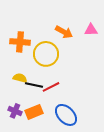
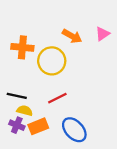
pink triangle: (91, 30) -> (102, 34), turned -32
yellow semicircle: (20, 78) -> (25, 111), moved
black line: (34, 85) -> (17, 96), moved

